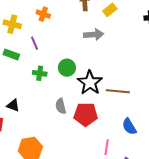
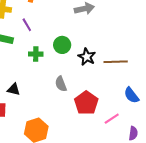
black star: (90, 83) -> (87, 57), size x0.7
red pentagon: (86, 114) -> (86, 103), moved, turned -30
pink line: (107, 147) -> (112, 119), turned 56

